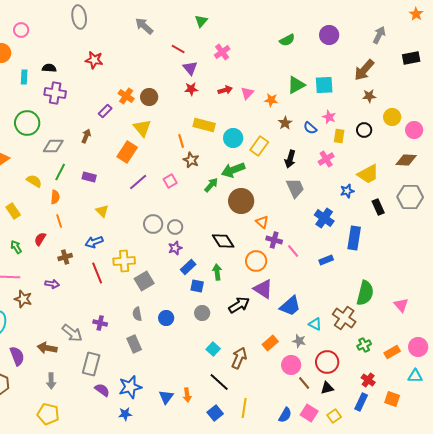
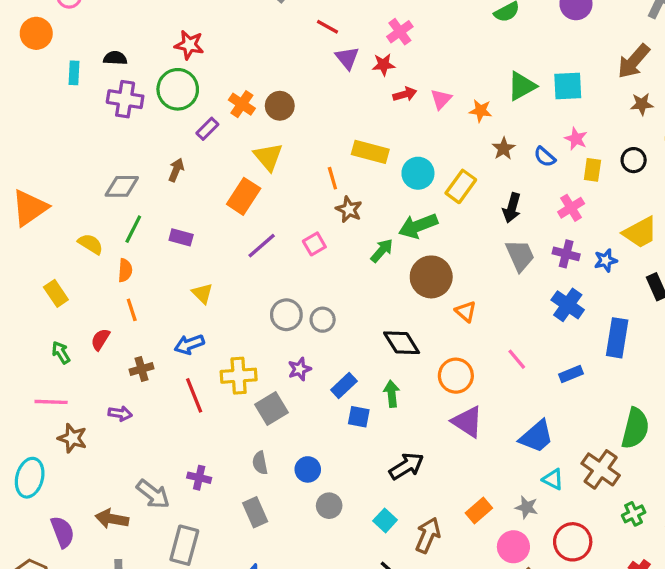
red star: (191, 89) -> (383, 65), moved
green circle: (27, 123) -> (178, 89), moved
purple cross: (274, 240) -> (566, 254), moved
purple star: (175, 248) -> (300, 369), moved
black arrow: (239, 305) -> (406, 466), moved
blue trapezoid: (290, 306) -> (536, 437), moved
gray circle: (202, 313) -> (329, 506), moved

